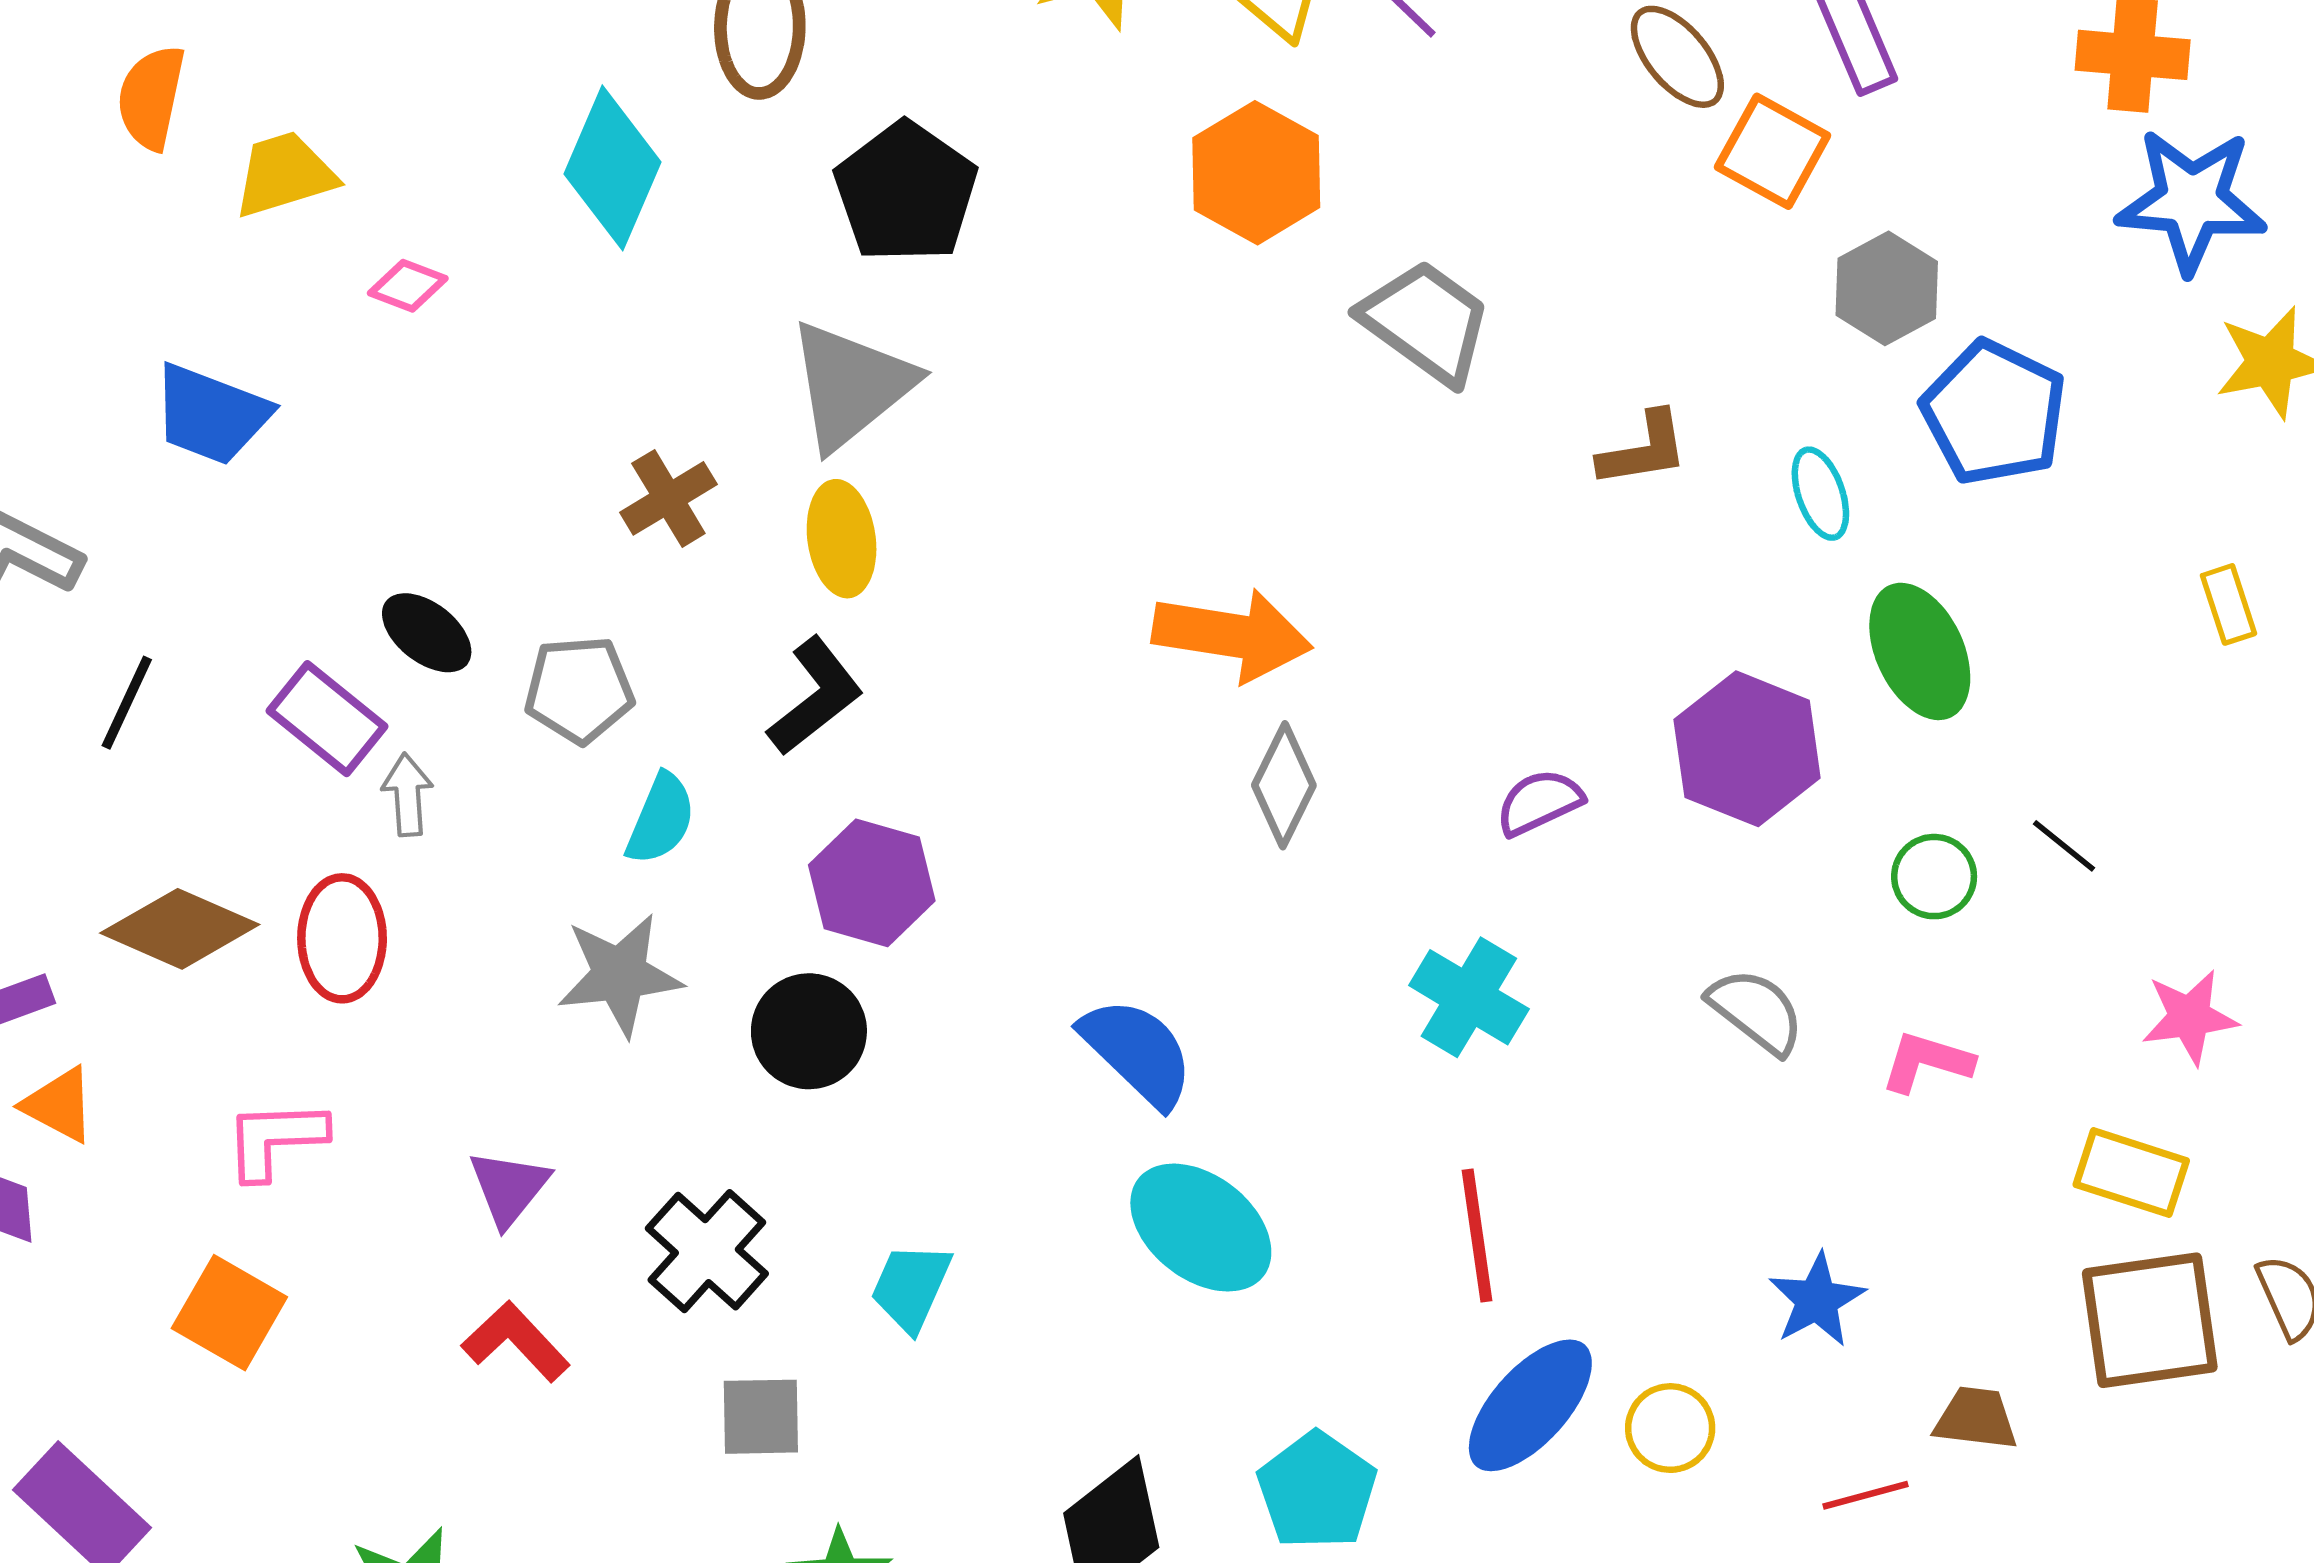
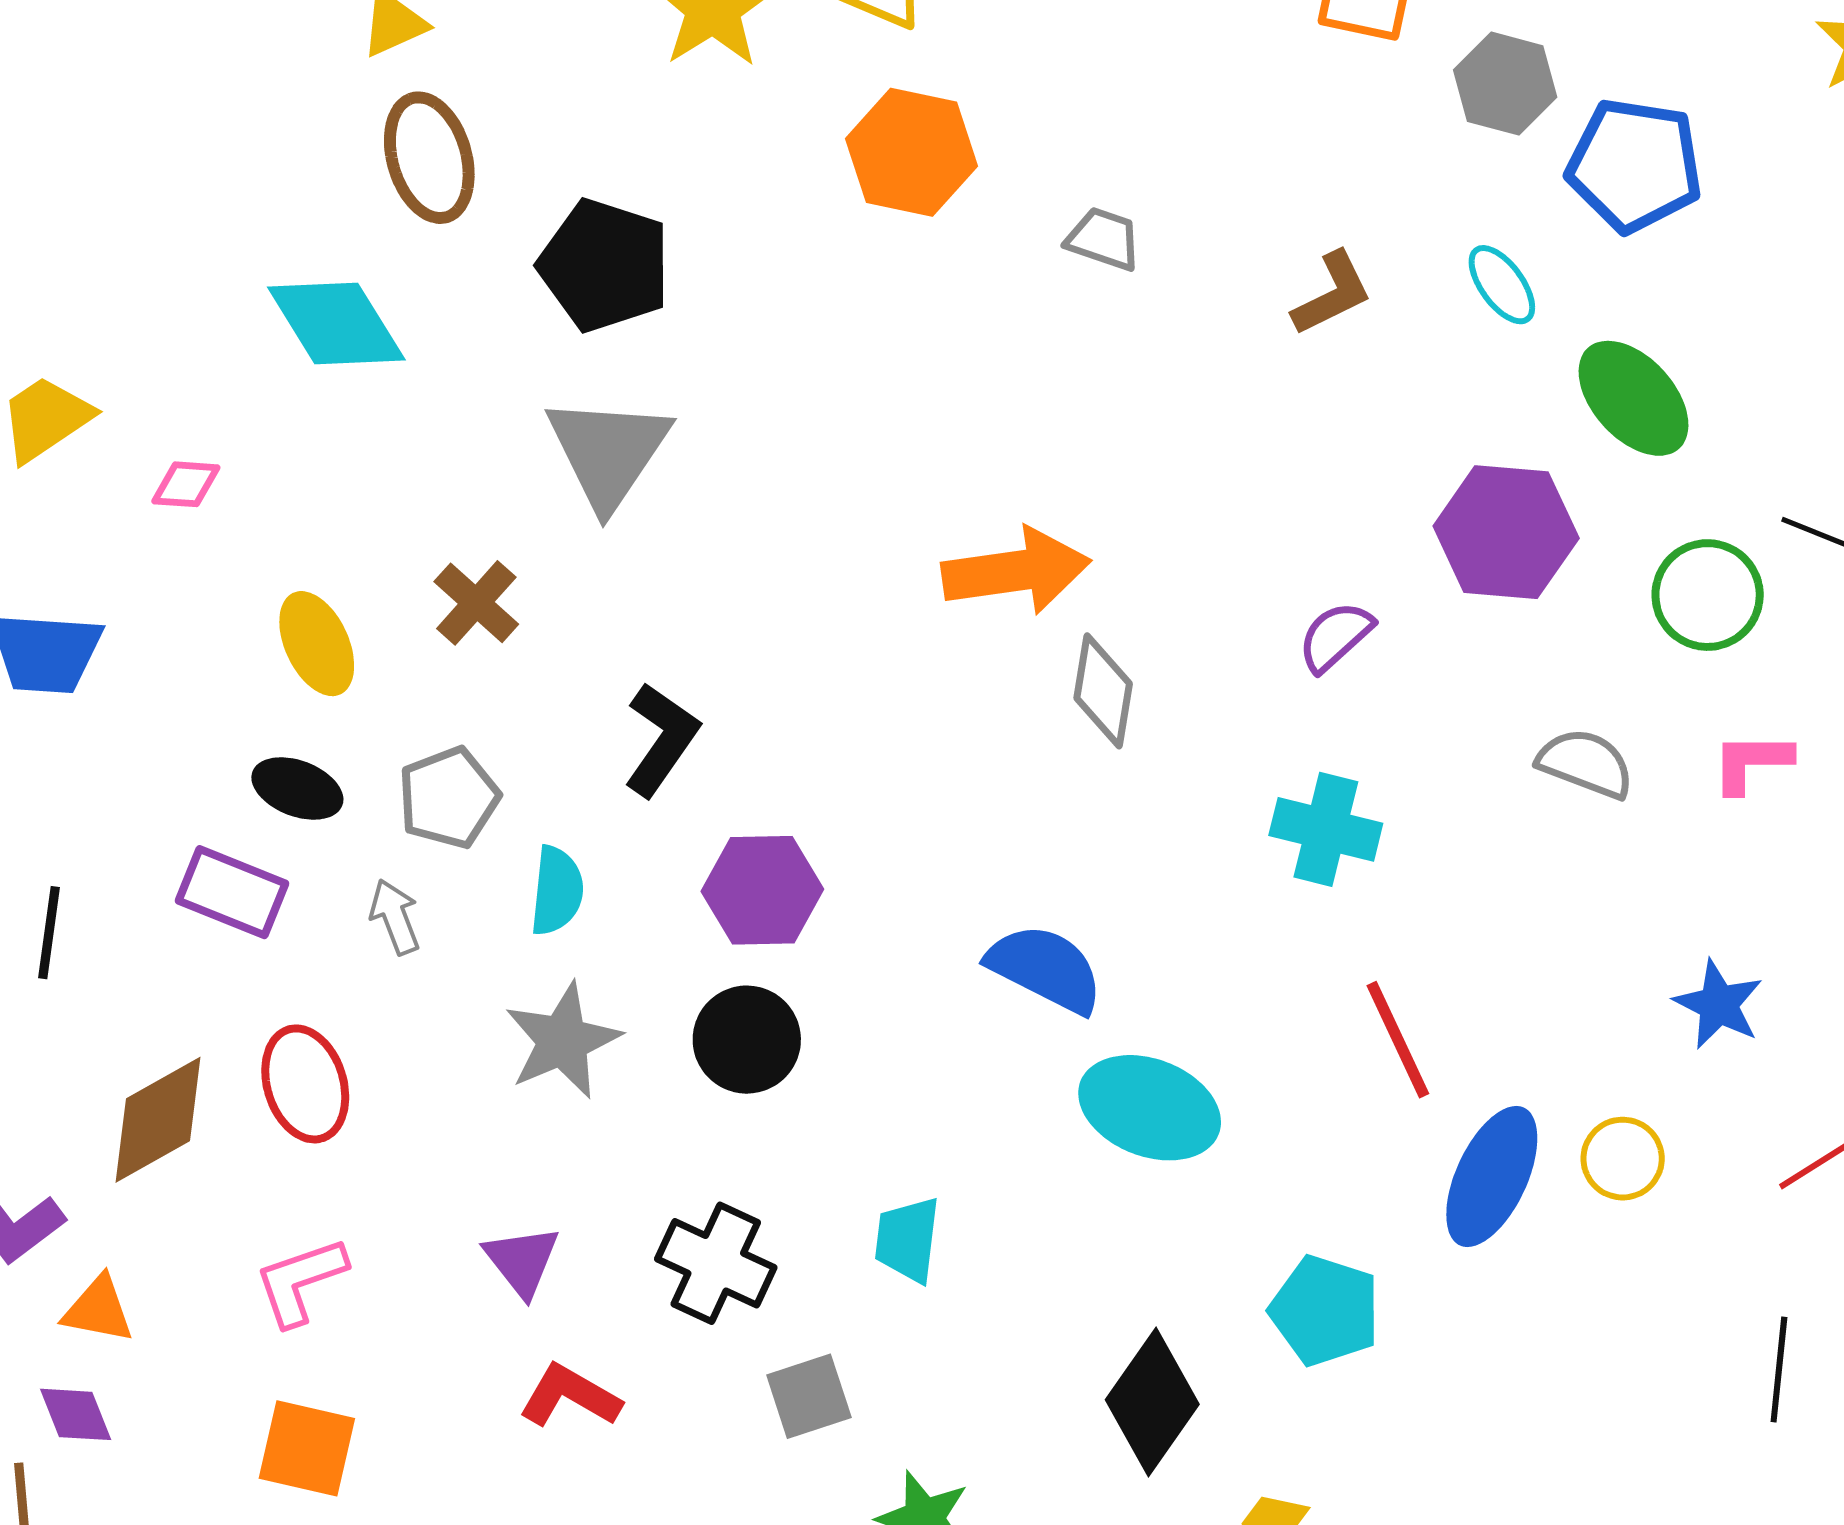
cyan diamond: (612, 168) -> (336, 323), turned -38
gray trapezoid: (1426, 322) -> (1104, 239), size x0.6
yellow ellipse: (842, 539) -> (317, 644), moved
gray arrow: (407, 795) -> (395, 917), moved
green circle: (1934, 877) -> (1708, 595), size x1.4
brown diamond: (180, 929) -> (158, 1120), turned -36

